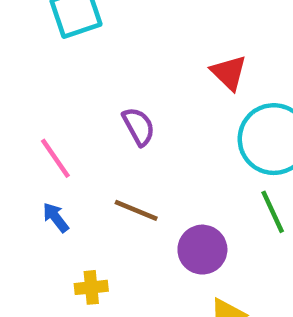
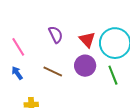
red triangle: (229, 73) -> (87, 40), moved
purple circle: (202, 250) -> (85, 66), moved

